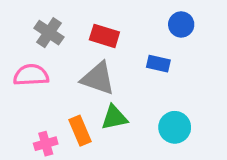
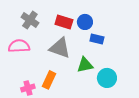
blue circle: (181, 24) -> (85, 22), moved
green triangle: (114, 118) -> (85, 65), moved
orange rectangle: (80, 131) -> (49, 80), turned 48

